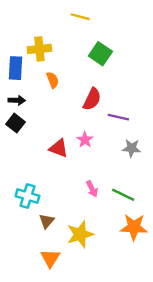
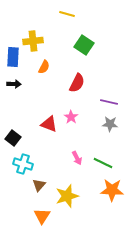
orange semicircle: (53, 80) -> (44, 67), turned 48
purple line: (118, 117) -> (109, 102), moved
black square: (16, 123) -> (13, 138), moved

